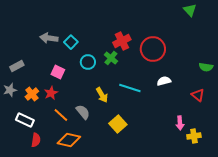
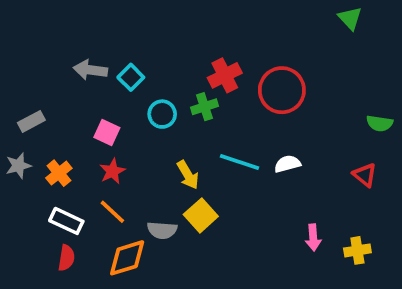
green cross: (111, 58) -> (205, 107), turned 32
white semicircle: (164, 81) -> (287, 164), moved
red star: (51, 93) -> (112, 171), moved
gray semicircle: (83, 112) -> (162, 230), moved, turned 133
white rectangle: (25, 120) -> (66, 221), moved
pink arrow: (180, 123) -> (313, 238), moved
yellow square: (118, 124) -> (201, 215), moved
orange diamond: (69, 140) -> (127, 258), turned -30

